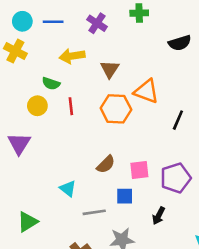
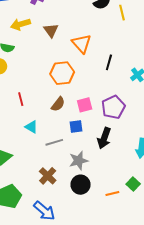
orange triangle: (146, 91) -> (81, 44), turned 35
red line: (71, 106) -> (21, 99), moved
orange hexagon: (116, 109) -> (62, 73), moved
black arrow: (159, 216) -> (104, 138), size x1.5

